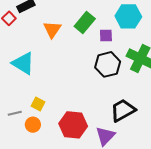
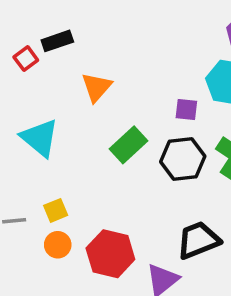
green rectangle: (85, 22) -> (128, 145), moved
yellow square: (38, 104) -> (56, 210), turned 32
orange circle: (33, 125) -> (58, 245), moved

